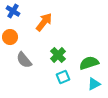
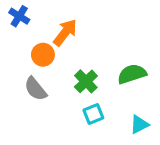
orange circle: (10, 37) -> (43, 55), moved
green semicircle: (89, 63) -> (132, 74), moved

